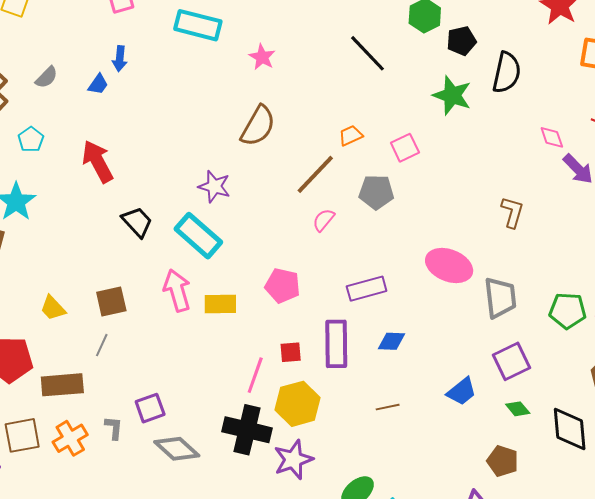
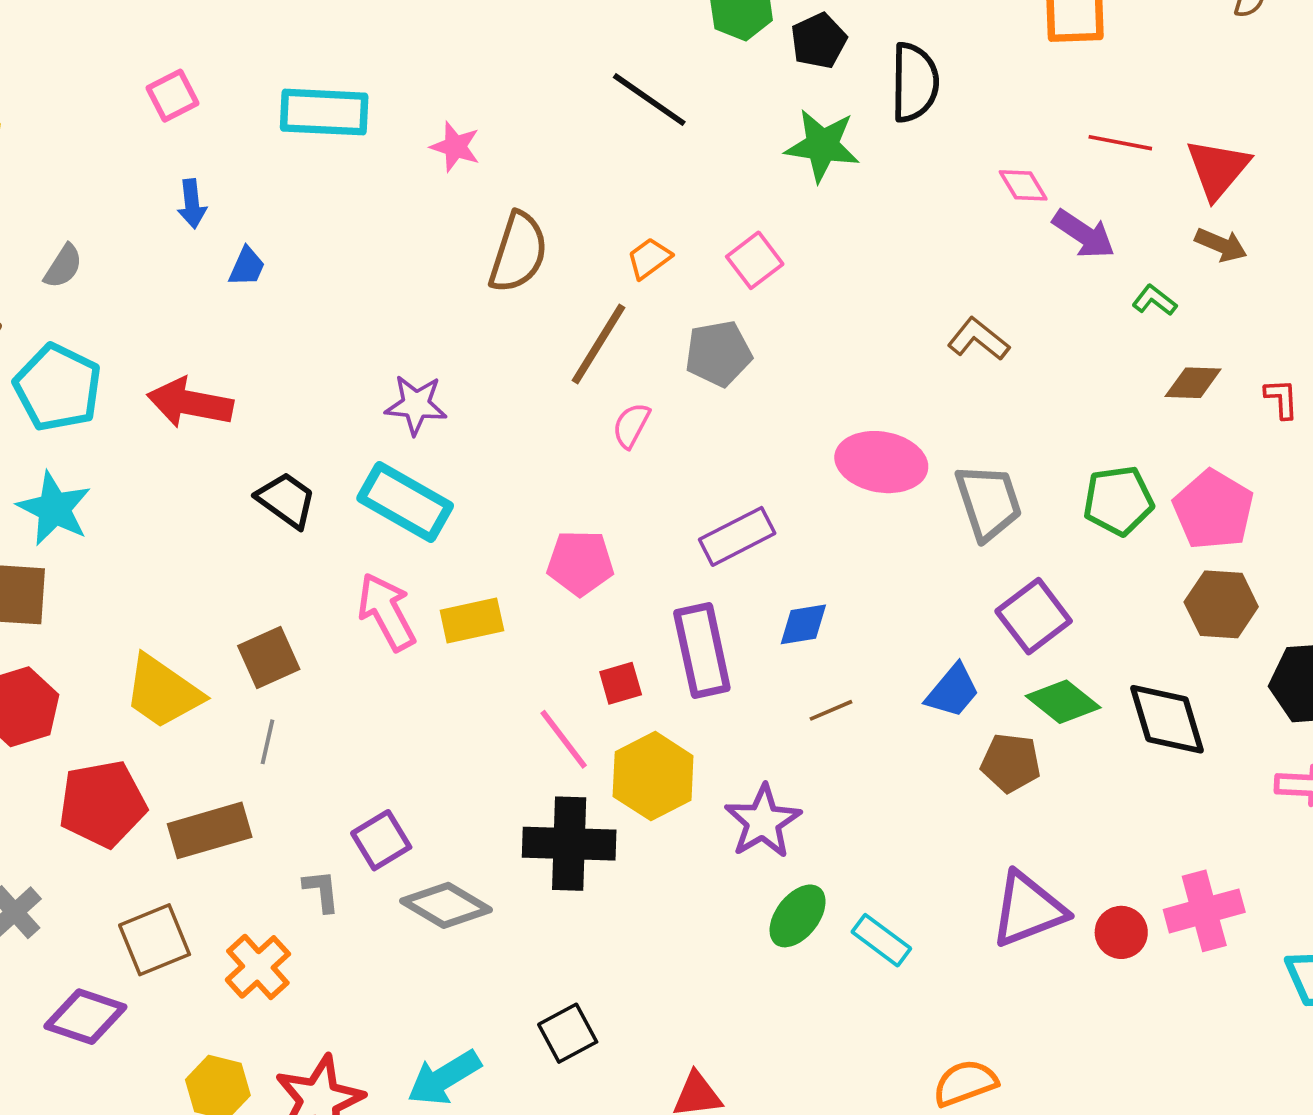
blue trapezoid: (98, 84) -> (247, 267), moved
brown semicircle: (258, 126) -> (518, 252), moved
cyan pentagon: (31, 139) -> (58, 388), size x1.8
red arrow: (98, 161) -> (190, 403), turned -39
brown L-shape: (512, 212) -> (978, 339), turned -56
yellow trapezoid: (53, 308) -> (163, 692), size x1.6
pink line: (255, 375) -> (564, 739), turned -45
brown line: (388, 407) -> (831, 710), moved
green diamond: (518, 409) -> (1063, 702), size x1.5
orange cross: (70, 438) -> (258, 967), moved
purple star: (293, 460) -> (763, 821), moved
brown pentagon: (503, 461) -> (1011, 763), moved

